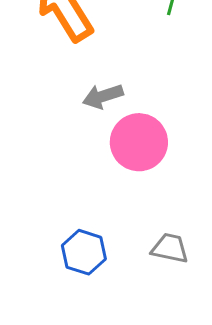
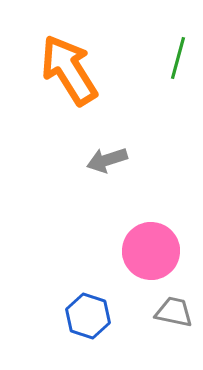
pink circle: (139, 142) -> (151, 251), moved

